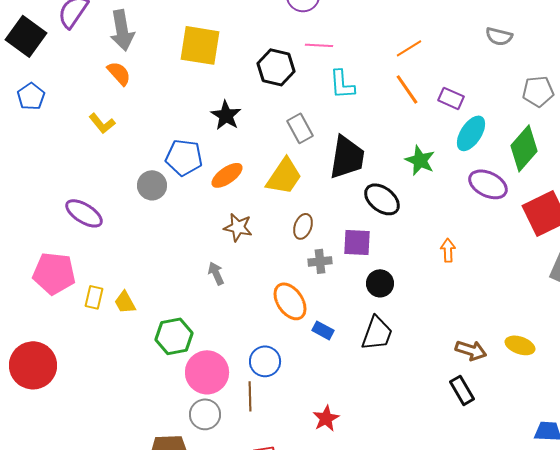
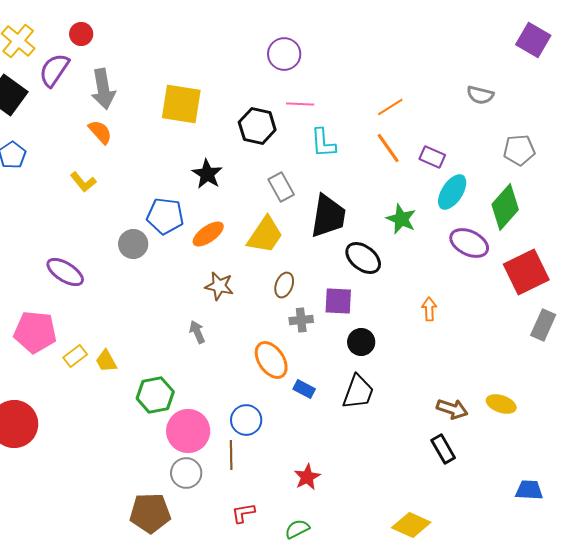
yellow rectangle: (94, 297) -> (75, 356), turned 40

